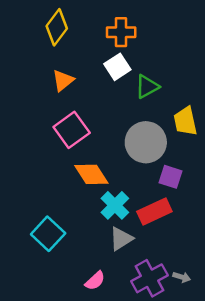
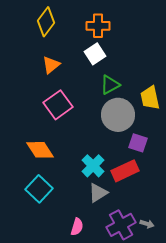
green triangle: (147, 87) -> (110, 85), moved
orange diamond: (91, 174) -> (40, 150), moved
pink semicircle: (95, 281) -> (77, 227), turned -30

